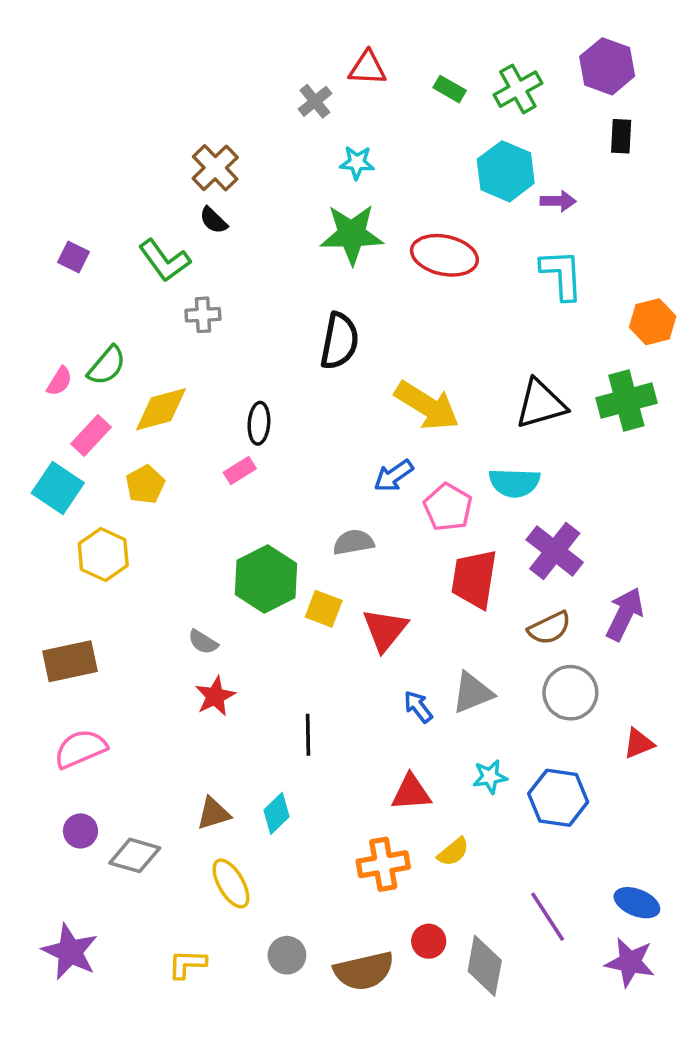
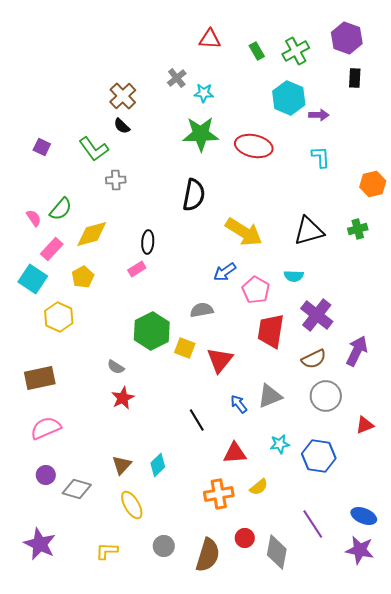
green rectangle: (450, 89) -> (257, 51), turned 30
gray cross: (315, 101) -> (177, 78), moved
cyan L-shape: (562, 275) -> (321, 157), size x0.7
pink semicircle: (59, 381) -> (34, 218), turned -66
green cross: (626, 401) -> (358, 229), size x0.6
cyan semicircle: (514, 483) -> (294, 276), size x0.7
black line: (308, 735) -> (197, 420), moved, turned -30
brown triangle: (213, 813) -> (122, 465), turned -30
brown semicircle: (364, 971) -> (208, 555), turned -60

